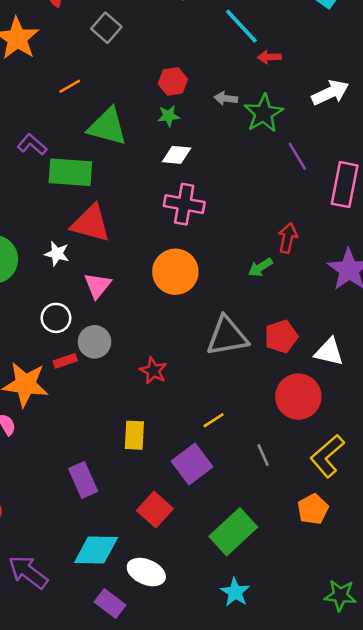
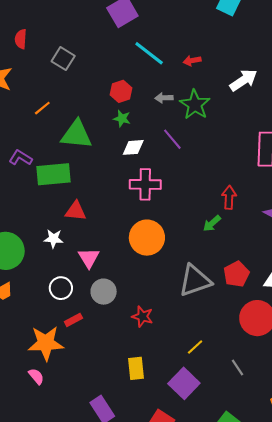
cyan line: (241, 26) -> (149, 53), moved
green star: (168, 116) -> (122, 119), turned 30
purple line: (297, 156) -> (172, 139), moved
red triangle: (91, 223) -> (76, 211), size x0.7
gray circle: (95, 342) -> (104, 292), moved

